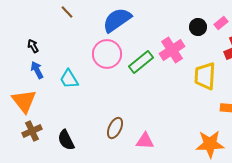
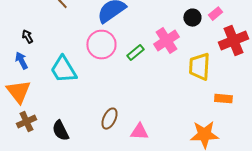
green rectangle: (141, 62) -> (135, 53), size x0.7
blue arrow: (37, 70) -> (21, 61), moved
cyan trapezoid: (69, 79) -> (63, 70), size x1.4

